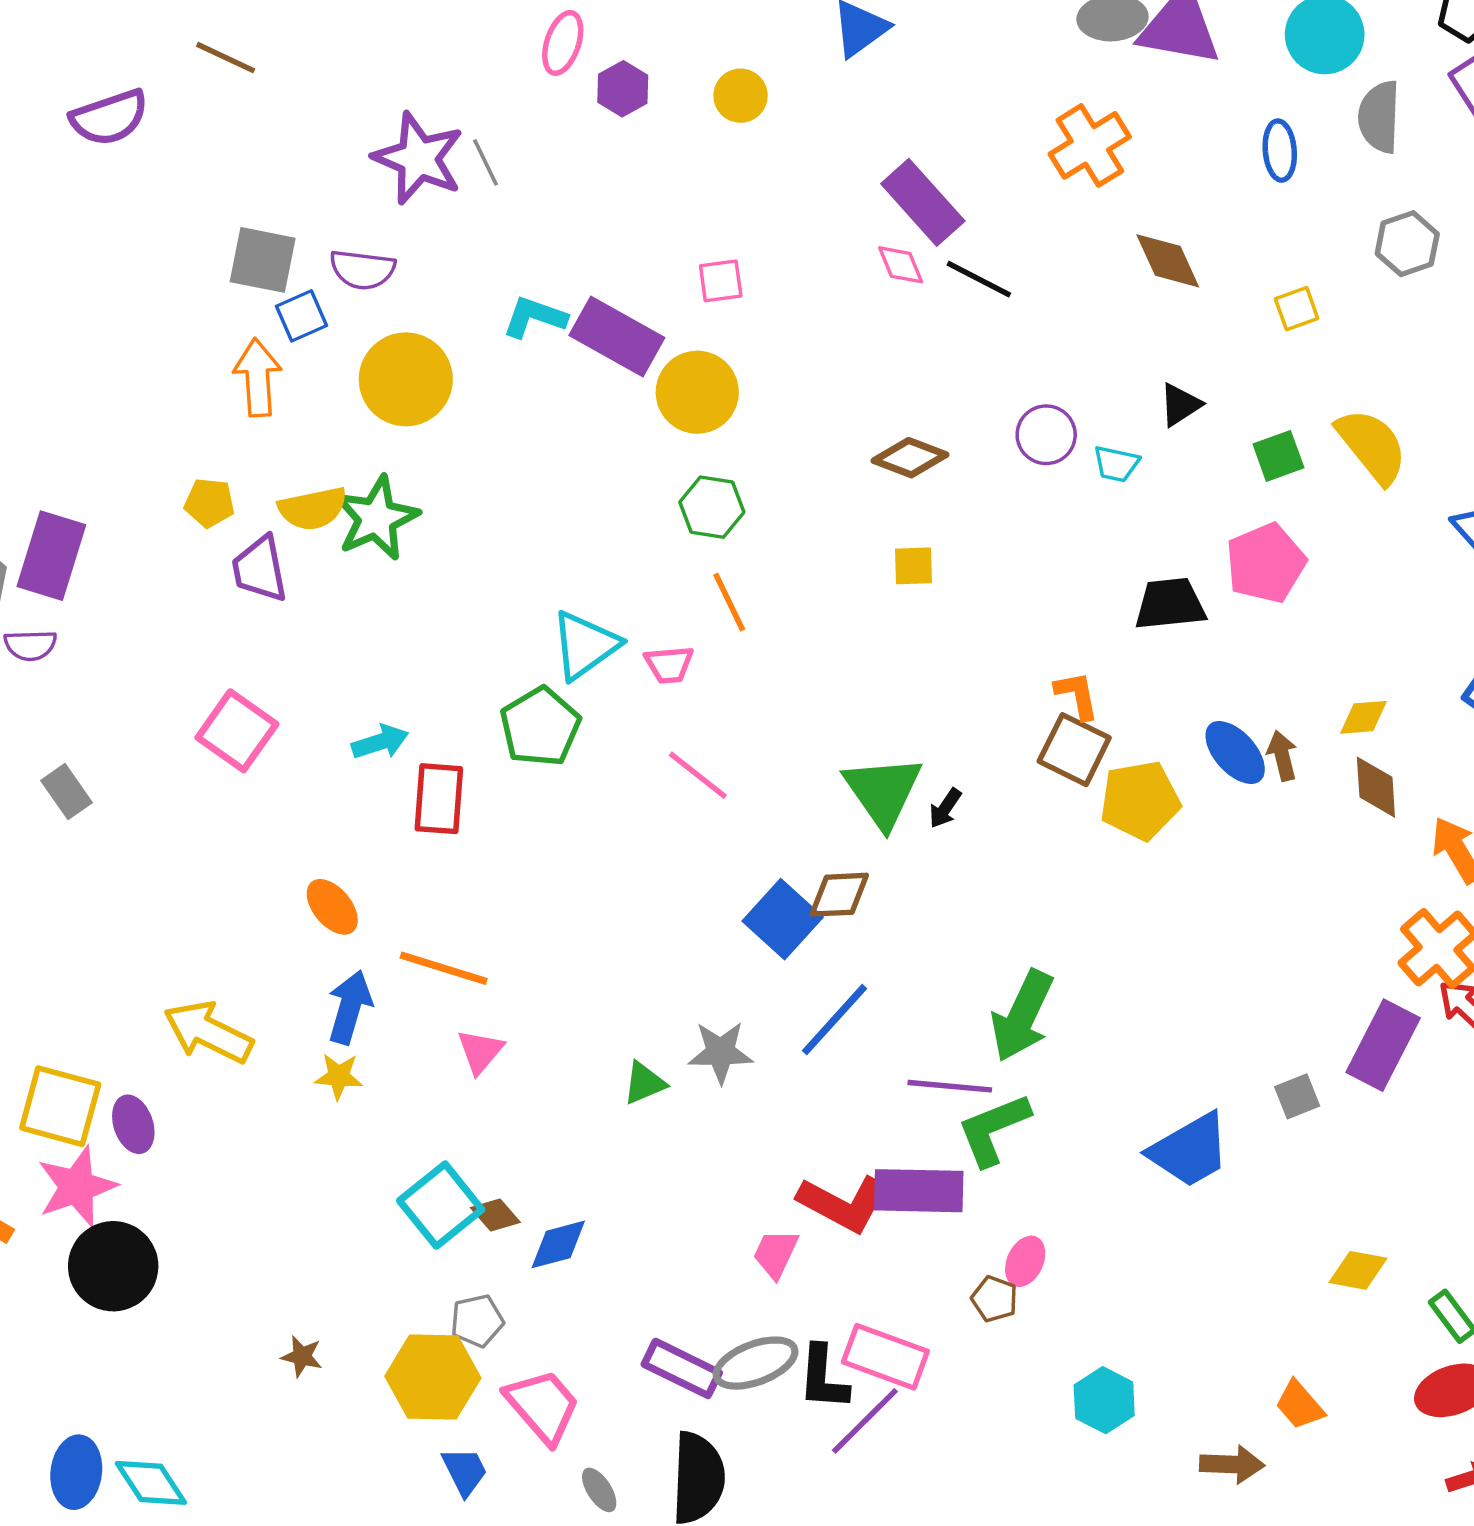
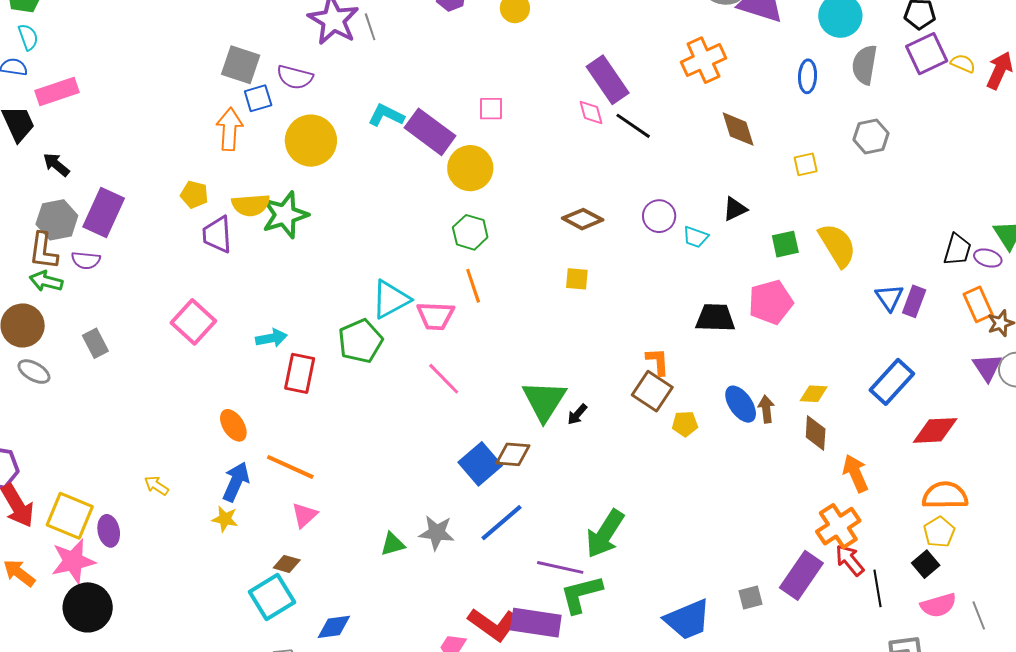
pink trapezoid: (669, 665) -> (436, 316), size x1.4
yellow pentagon: (1140, 801) -> (685, 424), size x0.6
yellow arrow: (208, 1032) -> (156, 485), size x0.5
brown diamond: (495, 1215) -> (287, 564), moved, turned -40

